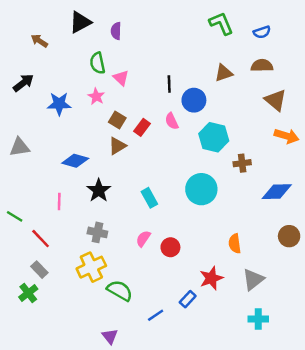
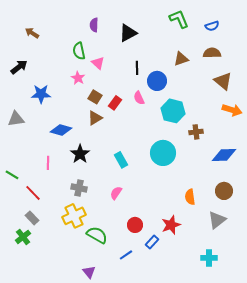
black triangle: (80, 22) -> (128, 33), moved
blue star: (59, 104) -> (41, 94), moved
brown circle: (289, 236) -> (224, 191), moved
red circle: (170, 247) -> (135, 225), moved
gray triangle: (253, 279) -> (217, 220), moved

